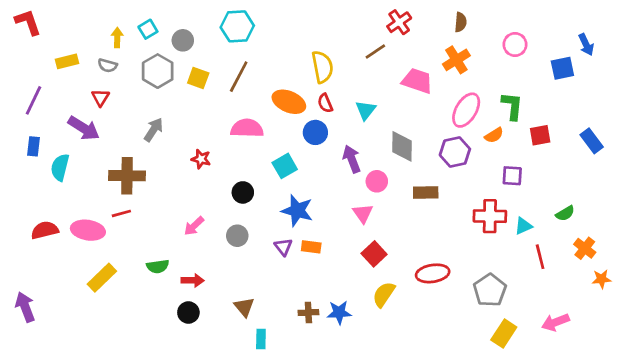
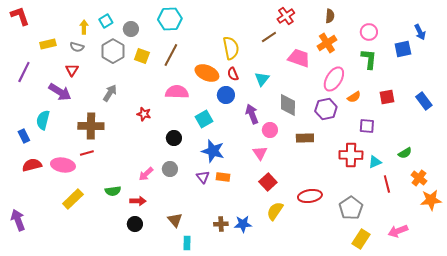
green L-shape: (512, 106) -> (369, 59), moved
blue rectangle: (33, 146) -> (24, 136), moved, turned -32
pink arrow: (194, 226) -> (146, 174), moved
orange star: (602, 279) -> (431, 200), size x1.5

